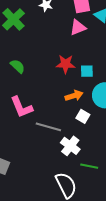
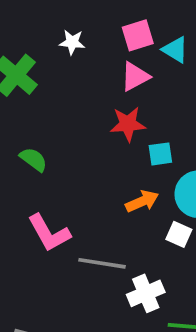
red star: (66, 64) -> (128, 124), moved
white square: (83, 116) -> (179, 234), moved
white cross: (70, 146) -> (146, 293), turned 36

